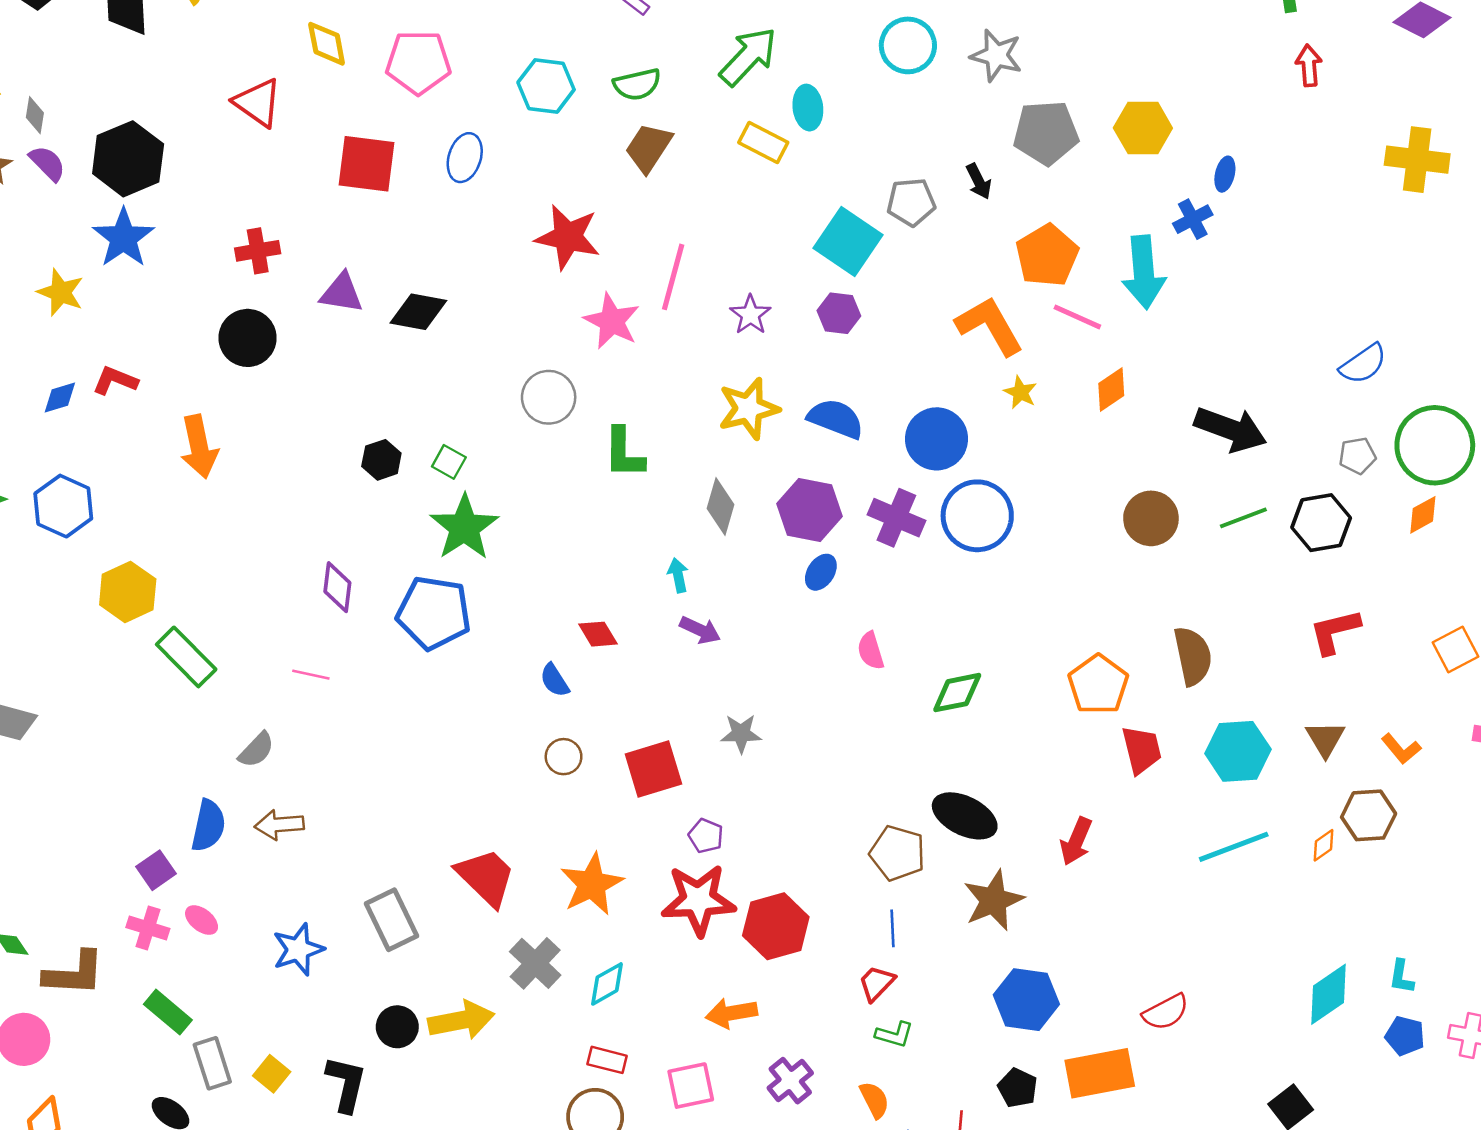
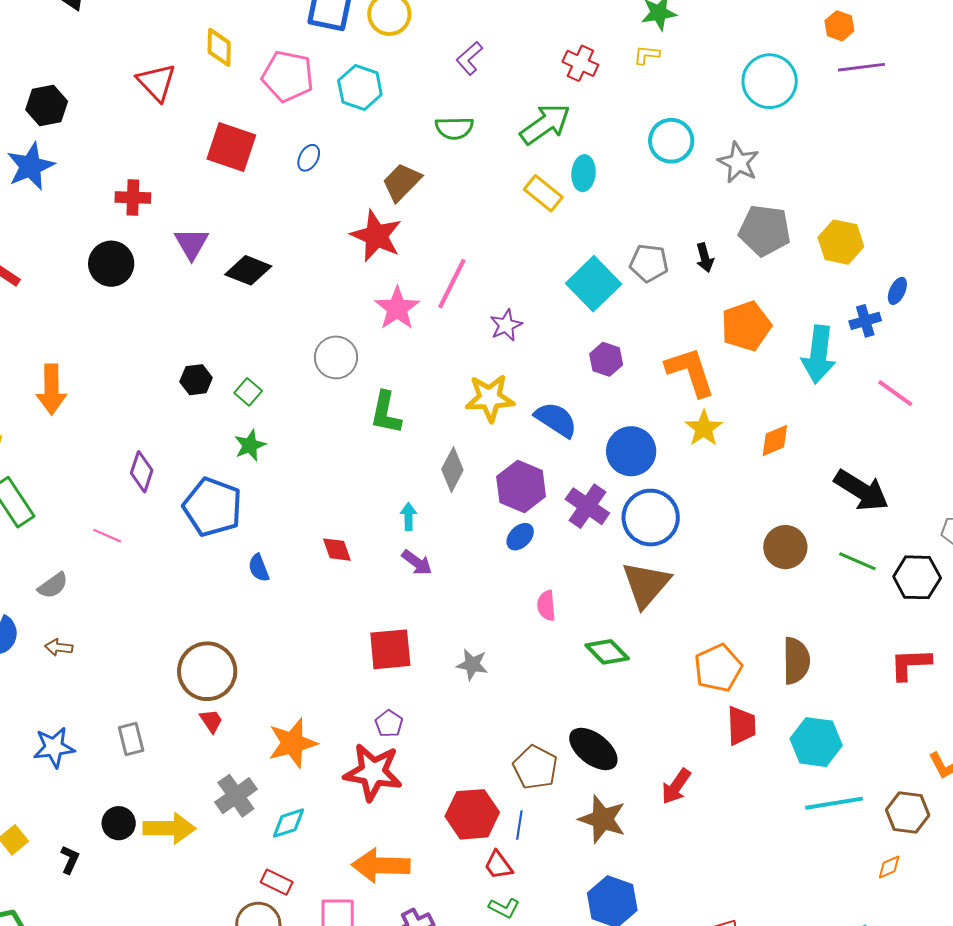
cyan hexagon: (546, 86) -> (360, 88), moved
brown trapezoid: (649, 148) -> (402, 182), moved
blue ellipse: (465, 158) -> (309, 158), size x0.7
black hexagon: (128, 159) -> (47, 105), size x0.7
purple triangle: (342, 293) -> (192, 244), turned 39
purple hexagon: (839, 313) -> (606, 359), moved
pink line: (1077, 317) -> (895, 393), moved
yellow star: (1020, 392) -> (704, 428), size x1.4
orange arrow: (199, 447) -> (51, 389), moved
green line: (1243, 518) -> (857, 561), turned 33
green star: (464, 527) -> (250, 445), size x0.6
blue semicircle: (555, 680) -> (259, 568), moved
green diamond: (957, 693) -> (607, 652), turned 45
gray star: (741, 734) -> (472, 665), moved
brown triangle: (1325, 739) -> (646, 584), moved, size x1.6
brown circle: (564, 757) -> (207, 671), moved, size x2.0
red square: (653, 769) -> (390, 649), moved
brown arrow: (279, 825) -> (59, 647), size x0.7
orange diamond: (1323, 845) -> (889, 867), moved
cyan line: (1234, 847) -> (834, 803), moved
red trapezoid: (486, 877) -> (211, 721), size x0.5
brown star: (994, 900) -> (602, 819), turned 30
gray rectangle: (391, 920) -> (131, 739), size x0.7
red hexagon: (776, 926) -> (472, 814), moved
red trapezoid: (877, 983) -> (498, 865), turned -92
orange arrow: (731, 1013) -> (381, 865), size x1.4
black L-shape: (346, 1084) -> (70, 860), size x0.6

